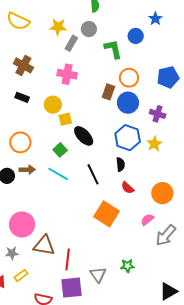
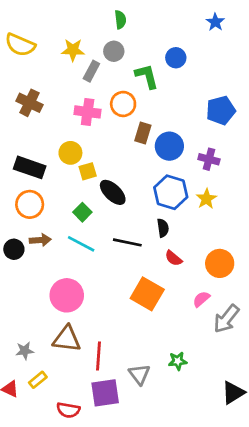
blue star: (155, 19) -> (215, 22), moved
orange circle: (129, 78) -> (123, 104), moved
black rectangle: (22, 97) -> (30, 167), moved, size x1.6
black line: (93, 174) -> (127, 242), turned -50
pink circle: (22, 225) -> (67, 295), moved

